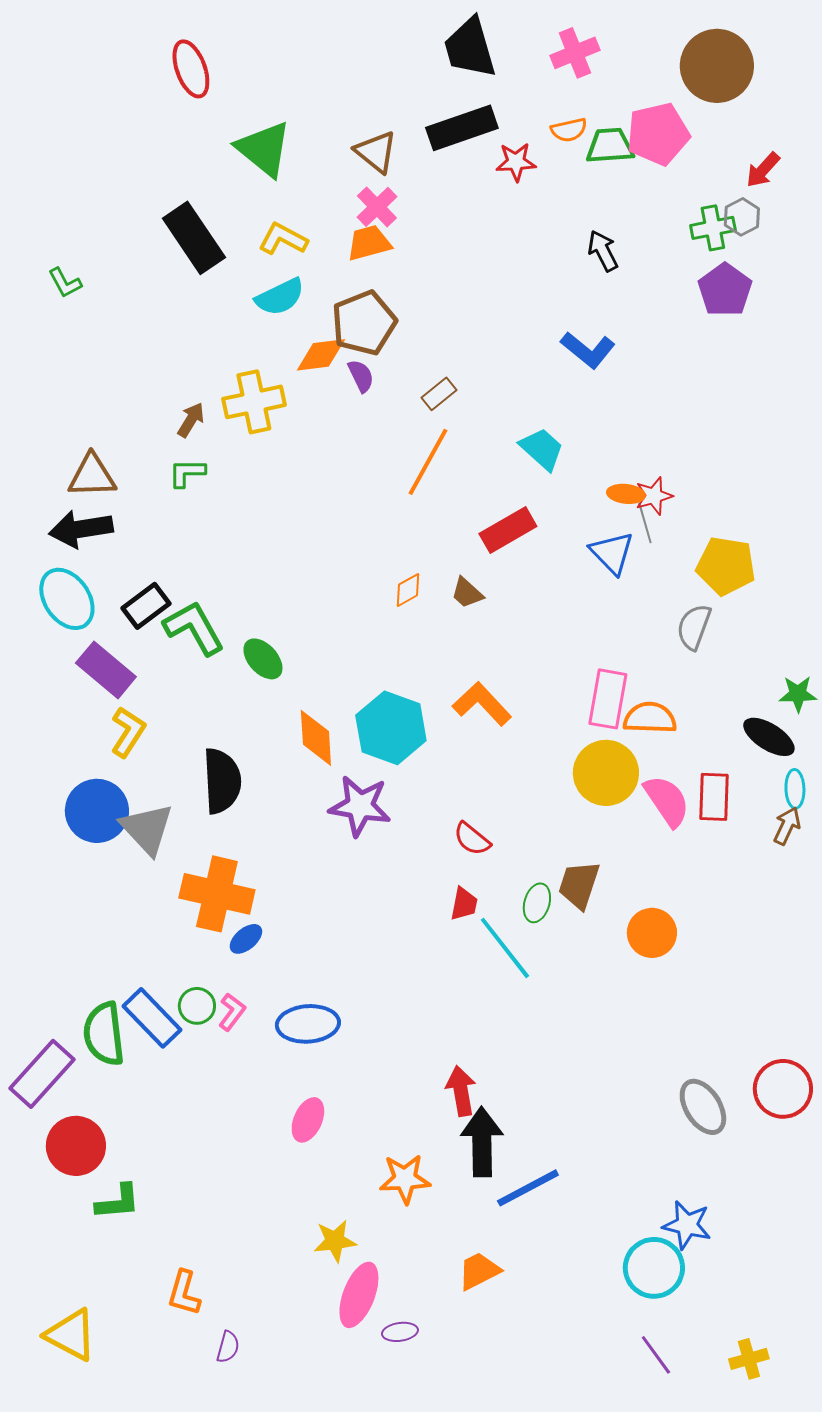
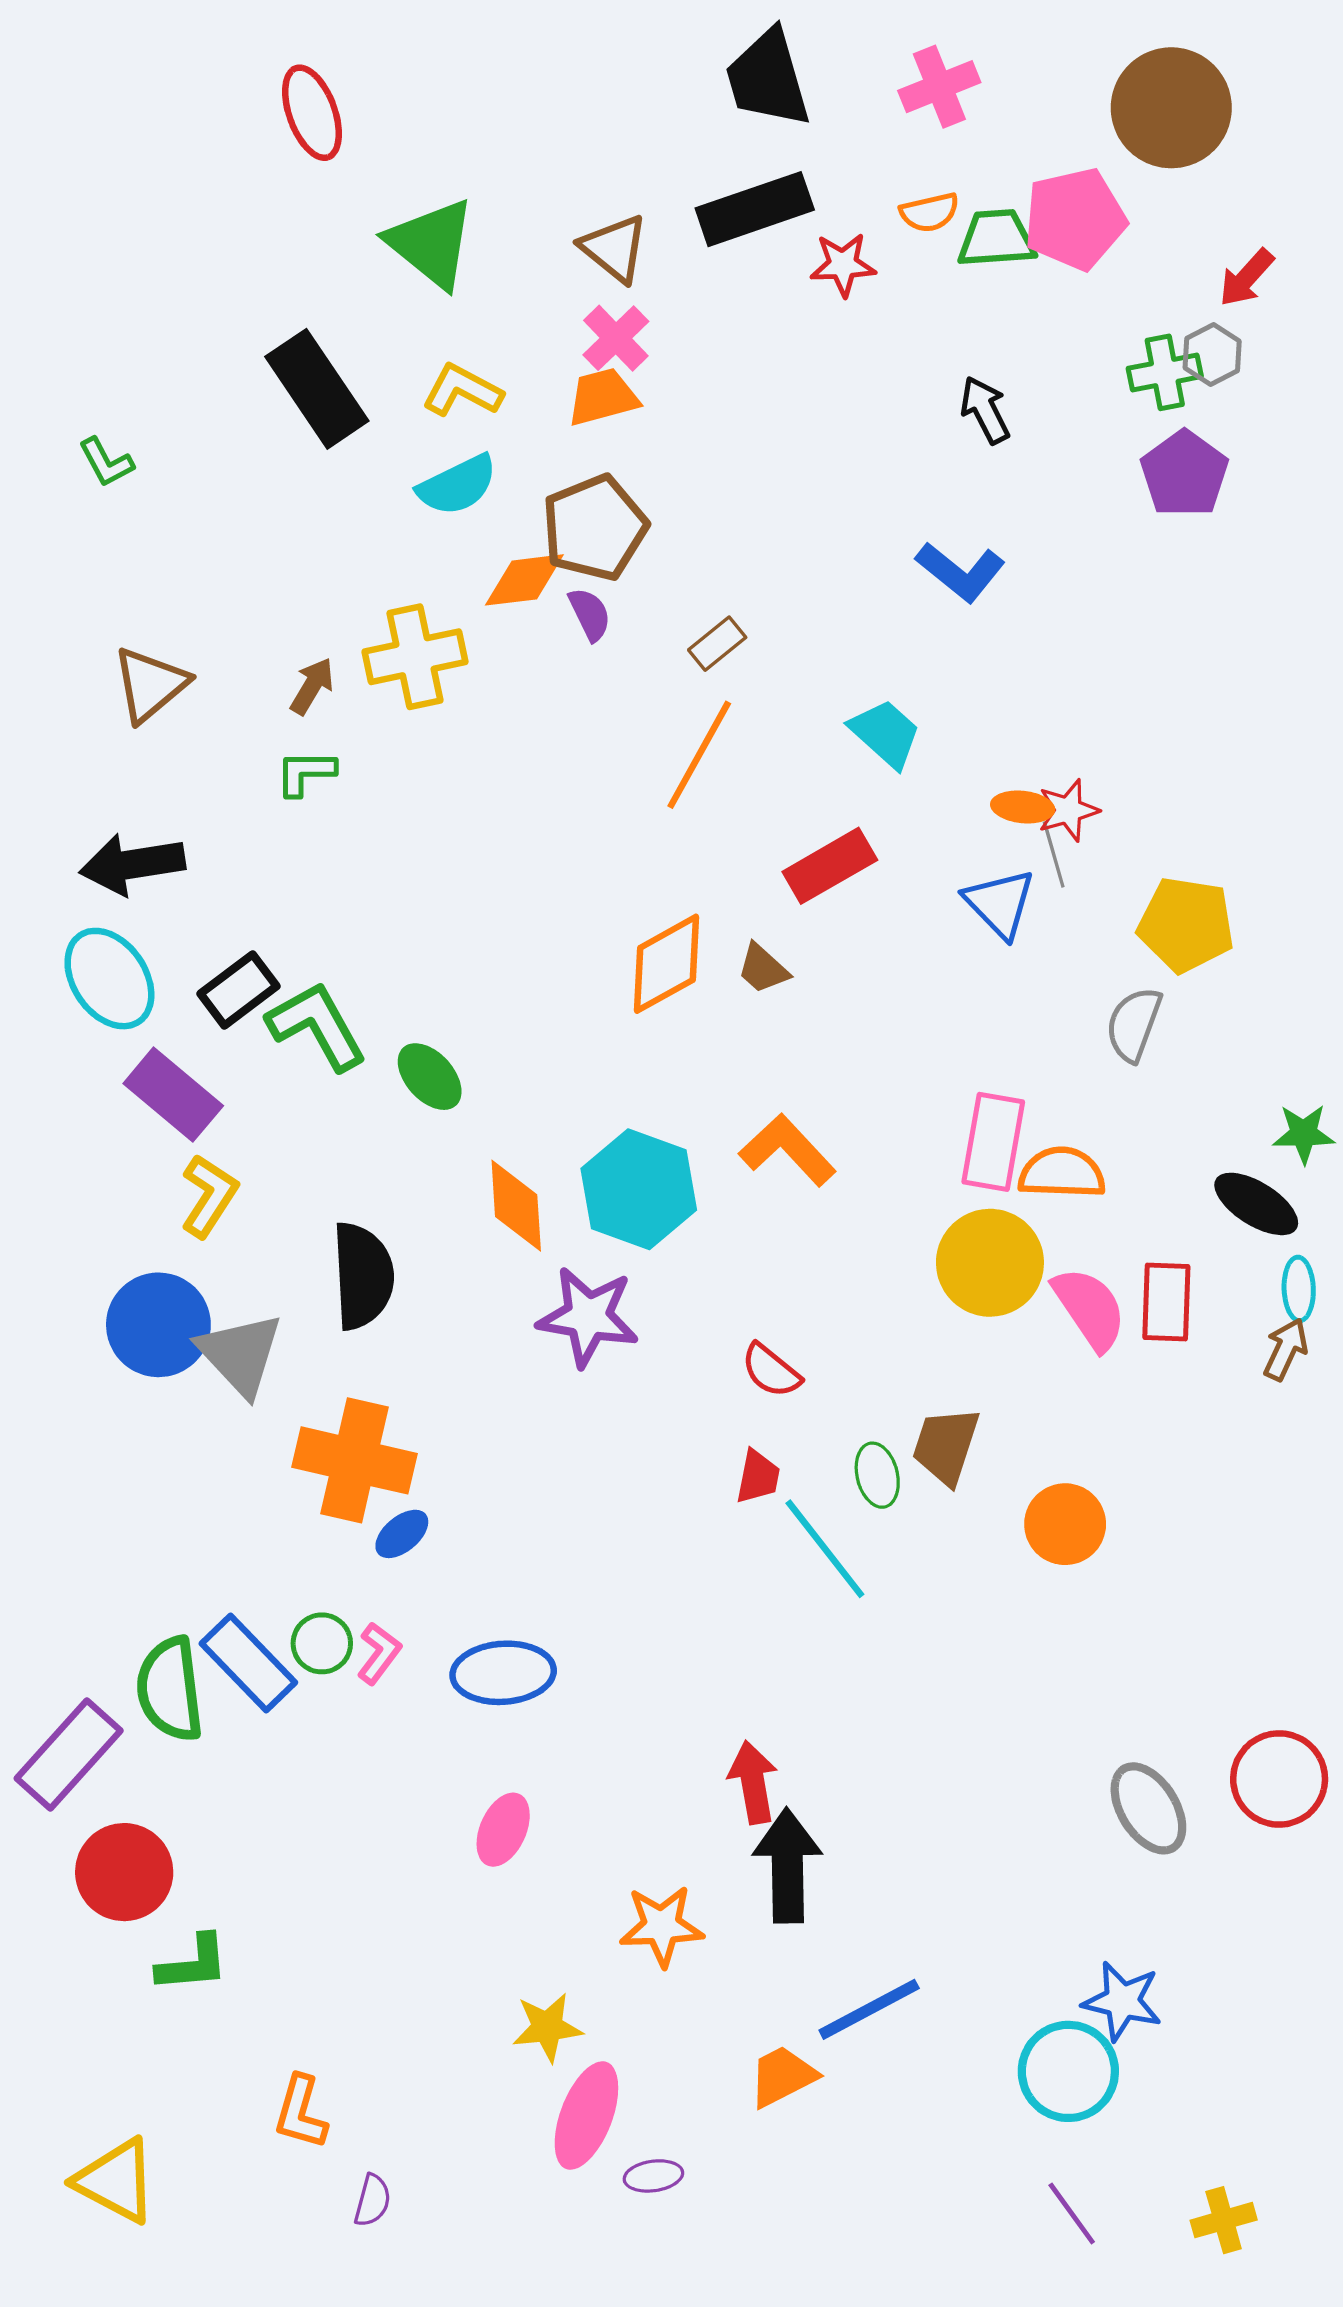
brown triangle: (92, 476) -> (150, 684), moved, turned -38
orange diamond: (408, 590) -> (667, 964), size x1.8
green ellipse: (537, 903) -> (877, 1475), turned -30
blue line: (528, 1188) -> (869, 2009), moved

